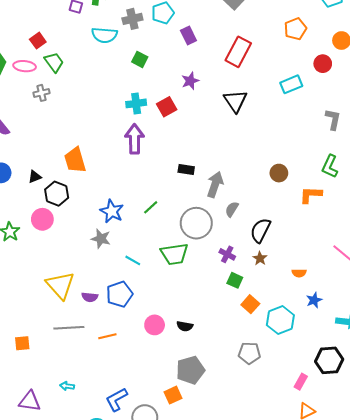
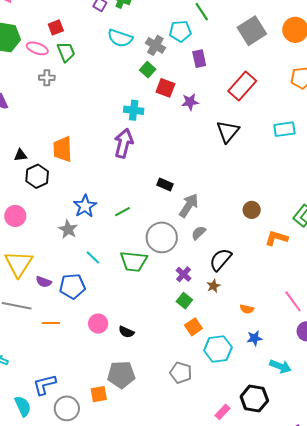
gray cross: (132, 19) -> (155, 45), moved, turned 30
red square: (167, 107) -> (165, 88), moved, turned 36
pink circle: (42, 219) -> (15, 216), moved

